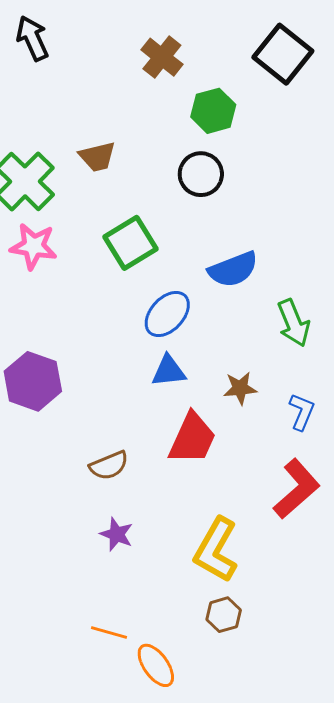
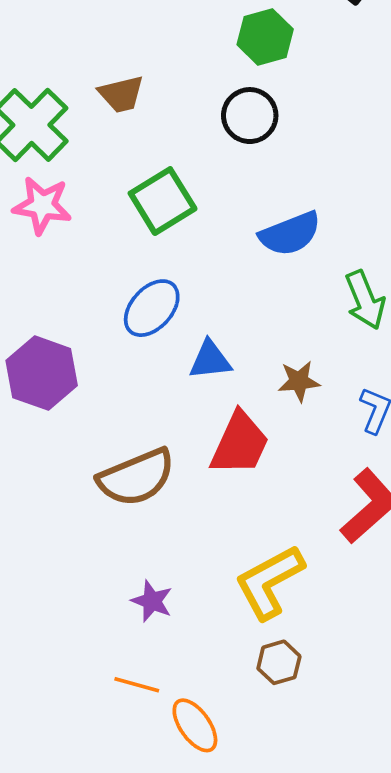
blue ellipse: (167, 314) -> (152, 308), moved
brown semicircle: (109, 465) -> (136, 477), size x1.6
purple star: (117, 534) -> (152, 601), moved
yellow L-shape: (216, 550) -> (269, 582), turned 32

